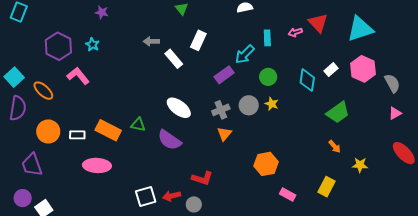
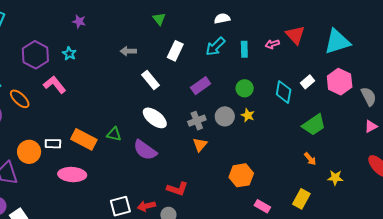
cyan arrow: (245, 54) -> (215, 47), moved
white rectangle: (174, 59) -> (151, 80), moved
orange circle: (48, 131) -> (29, 152), moved

